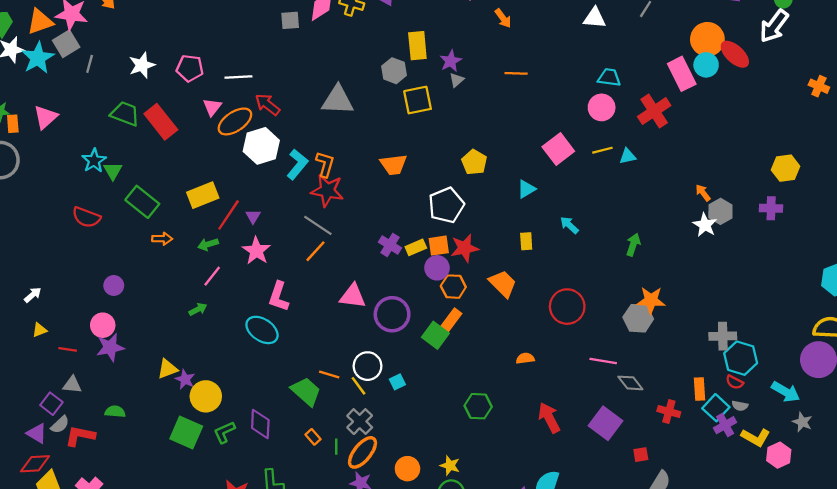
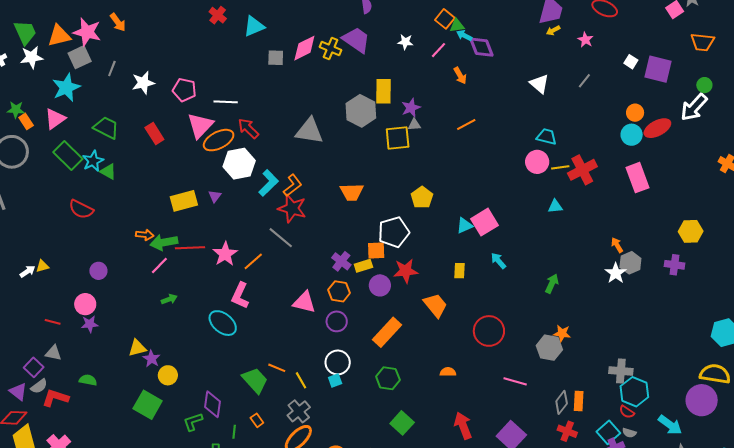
white triangle: (595, 18) -> (539, 84), turned 30
orange circle: (707, 39) -> (635, 113), size x0.6
red ellipse: (735, 54) -> (657, 128), turned -76
cyan star: (38, 58) -> (66, 88), moved
gray line: (90, 64) -> (112, 68), moved
gray hexagon: (394, 71) -> (361, 111), size x1.4
orange line: (516, 73) -> (466, 124), turned -36
pink rectangle: (682, 74) -> (638, 178), moved
gray triangle: (457, 80) -> (414, 125), turned 32
yellow square: (418, 100) -> (398, 138), moved
pink triangle: (212, 107) -> (200, 125), size x1.6
green trapezoid: (125, 114) -> (106, 128), moved
red rectangle: (161, 122) -> (154, 134), size x0.7
orange rectangle: (13, 124) -> (26, 121), turned -35
pink square: (558, 149) -> (484, 222), moved
yellow line: (602, 150) -> (560, 167), moved
orange L-shape: (325, 164) -> (293, 185), turned 30
green triangle: (113, 171) -> (108, 172), turned -36
green rectangle: (142, 202) -> (68, 155), moved
red line: (229, 215) -> (190, 248), moved, turned 48
purple triangle: (253, 216) -> (215, 196), moved
green arrow: (208, 244) -> (164, 242), moved, size x1.5
orange square: (439, 246) -> (376, 251), moved
orange line: (316, 251) -> (253, 261), moved
pink line: (212, 276) -> (159, 265), moved
orange hexagon: (453, 287) -> (339, 291), moved
orange star: (651, 300) -> (562, 333), size x0.7
purple circle: (392, 314) -> (337, 321), size x0.7
orange rectangle: (451, 320) -> (387, 332), size x1.4
yellow triangle: (40, 330) -> (42, 266), moved
green square: (435, 335) -> (402, 423), moved
purple star: (110, 347) -> (90, 324), size x0.7
white circle: (368, 366) -> (338, 362), moved
gray diamond: (630, 383) -> (562, 402), moved, turned 70
orange rectangle: (700, 389) -> (579, 401), moved
yellow circle: (206, 396) -> (168, 375), size x0.7
green hexagon: (478, 406) -> (388, 378), moved
green L-shape: (224, 432) -> (193, 422), moved
green line: (336, 447) -> (234, 432), moved

